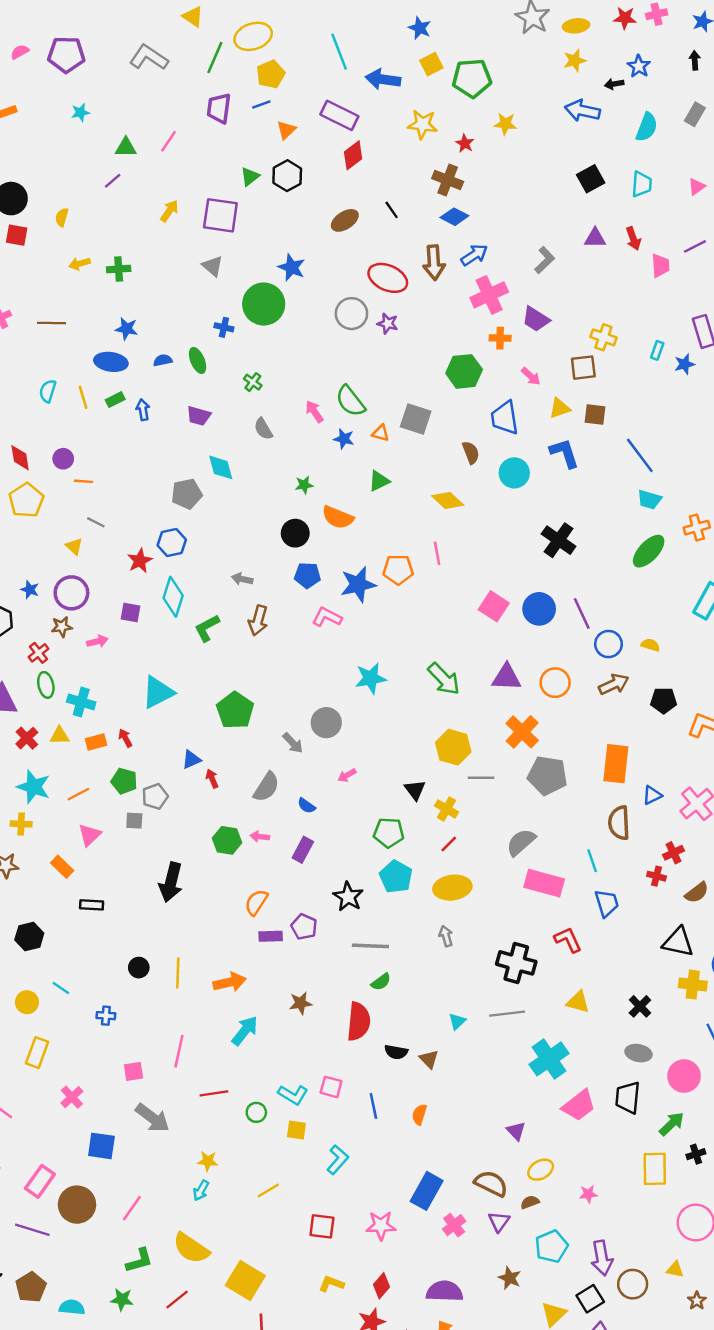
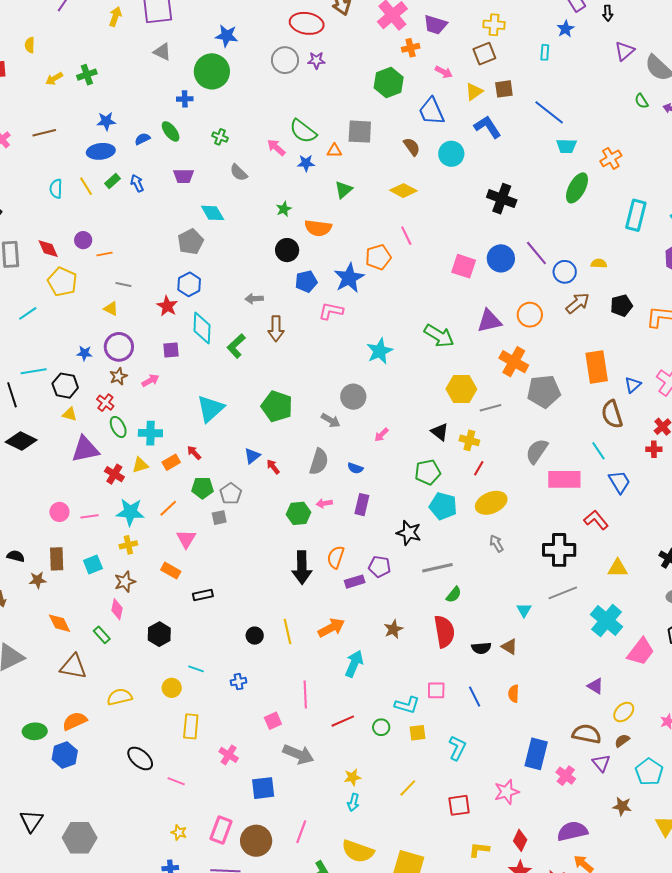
cyan rectangle: (657, 350) -> (545, 52), moved
black arrow: (171, 882) -> (302, 568), moved

